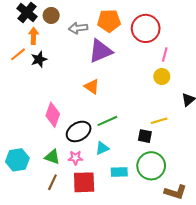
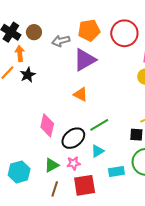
green triangle: (52, 157) -> (52, 165), turned -42

